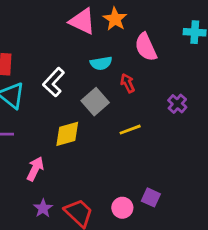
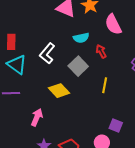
yellow line: (130, 130) -> (105, 85), turned -56
yellow diamond: (67, 134) -> (59, 91), turned 65
purple square: (151, 197) -> (116, 126), moved

